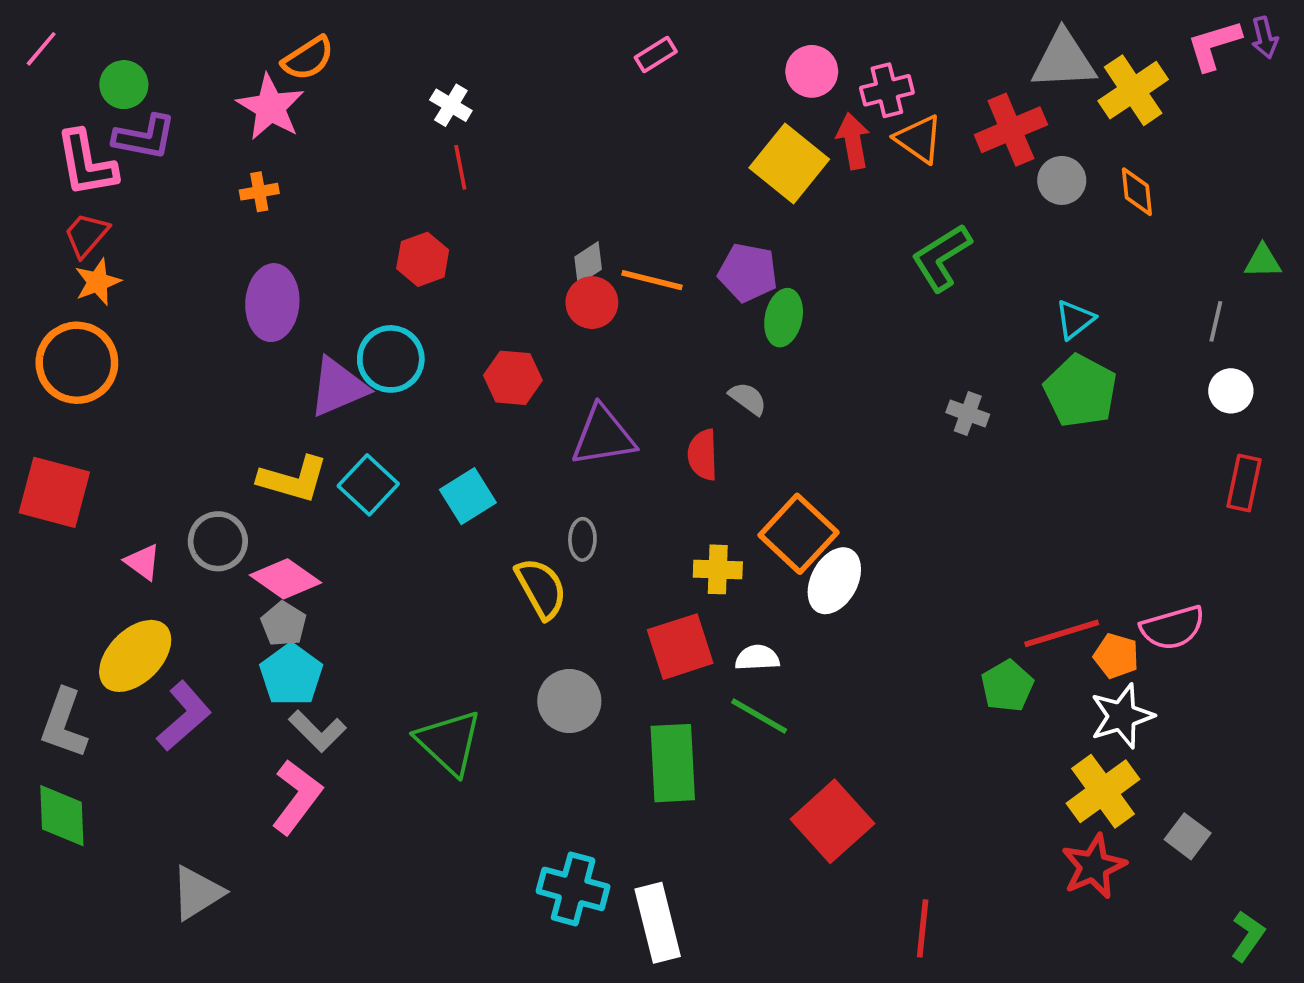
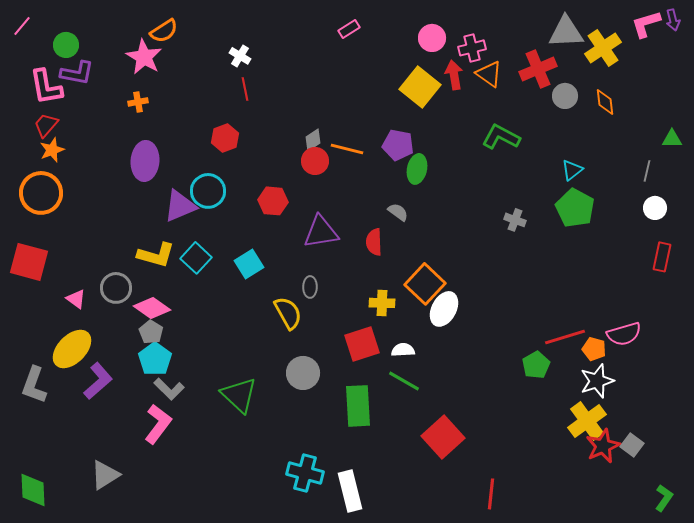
green L-shape: (941, 257) -> (501, 137), turned 60
green diamond: (62, 816) -> (33, 490), moved
red star: (1094, 866) -> (603, 446), moved

